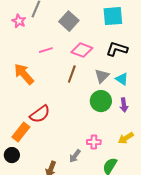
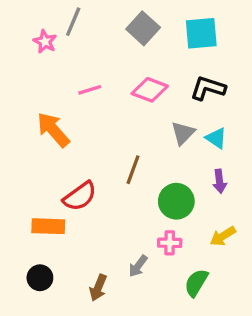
gray square: (69, 21) -> (143, 28), moved
brown line: (72, 74) -> (133, 170), moved
green circle: (101, 101) -> (176, 201), moved
orange rectangle: (21, 132) -> (48, 226), turned 54
black circle: (12, 155) -> (40, 278), moved

